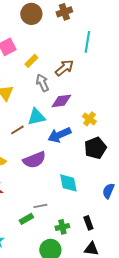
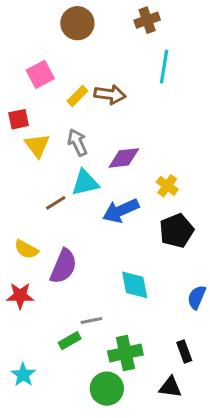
brown cross: (64, 12) -> (147, 20), moved
brown arrow: (64, 68) -> (110, 94), moved, turned 48
gray arrow: (42, 83) -> (77, 142), moved
purple semicircle: (34, 160) -> (63, 266), moved, turned -45
black rectangle: (88, 223) -> (184, 351), moved
green cross: (62, 227) -> (125, 353), size x1.5

